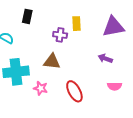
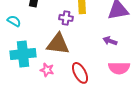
brown triangle: (52, 62) -> (58, 44), size x1.4
pink semicircle: (114, 86) -> (119, 68), size x1.5

